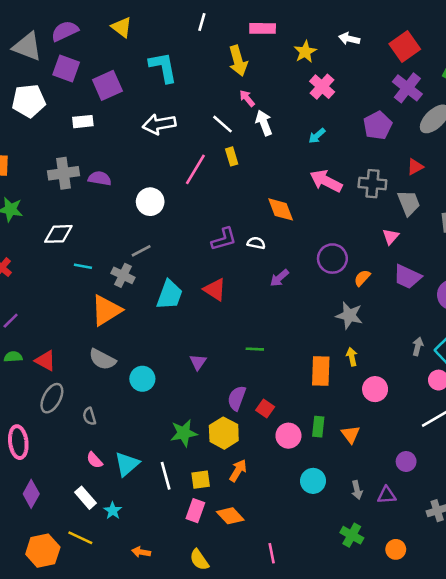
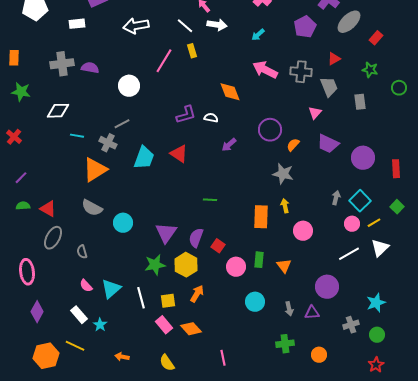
white arrow: (264, 123) -> (217, 25), turned 120
purple triangle: (198, 362) -> (166, 233), moved, size x1.6
purple circle: (406, 461) -> (327, 287), size x1.5
pink rectangle: (195, 511) -> (164, 325), turned -60
green cross: (352, 535) -> (285, 344), turned -36

